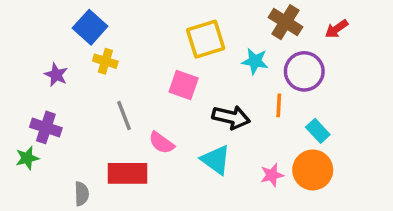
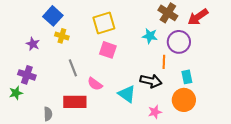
red arrow: (337, 29) -> (198, 17), size x1.5
yellow square: (206, 39) -> (104, 23), moved
black arrow: (231, 117) -> (151, 81), moved
cyan rectangle: (318, 131) -> (187, 77), turned 32
pink star: (272, 175) -> (155, 112), moved

